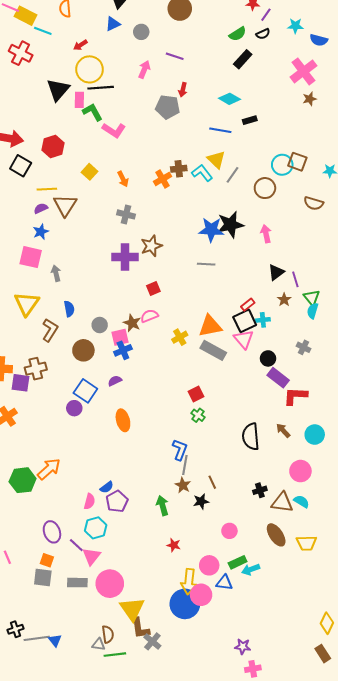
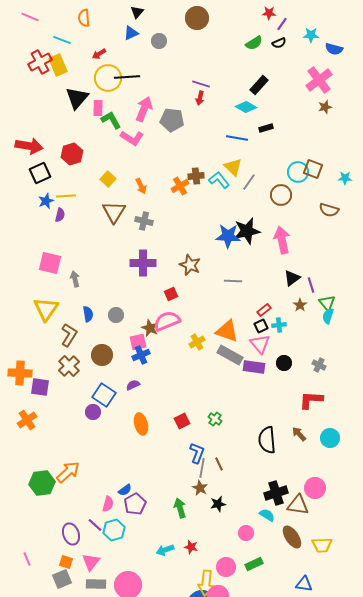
yellow rectangle: (26, 16) -> (58, 65), moved, turned 40
red cross: (21, 53) -> (40, 62), turned 35
purple line: (175, 56) -> (201, 84), moved
black rectangle: (243, 59) -> (259, 85), moved
pink arrow: (144, 69) -> (144, 109), moved, size x1.4
black line: (101, 88) -> (127, 77), moved
gray pentagon: (168, 107) -> (172, 120), moved
black square: (21, 166) -> (40, 173), turned 35
brown triangle: (65, 205) -> (114, 212), moved
purple semicircle: (41, 208) -> (60, 215), turned 128
blue star: (41, 232) -> (46, 201), moved
pink arrow: (266, 234) -> (282, 240), size x1.5
brown star: (151, 246) -> (190, 265), moved, turned -30
gray line: (206, 264) -> (233, 281), moved
pink semicircle: (149, 316) -> (167, 321), size x1.5
black square: (245, 321) -> (261, 326), size x0.6
gray circle: (100, 325) -> (116, 315), moved
orange triangle: (210, 326) -> (227, 331), turned 30
gray cross: (303, 347) -> (319, 365), moved
brown cross: (36, 369) -> (69, 366), moved, turned -30
purple rectangle: (278, 378) -> (254, 367), moved, turned -30
red square: (196, 394) -> (182, 421), moved
pink circle: (300, 471) -> (315, 488), moved
brown line: (212, 482) -> (219, 464), moved
black cross: (260, 490) -> (276, 493), size x1.6
cyan semicircle: (301, 501) -> (267, 515), moved
purple line: (76, 545) -> (95, 525), moved
pink triangle: (92, 556) -> (91, 562), moved
cyan arrow: (251, 569) -> (165, 550), moved
gray square: (43, 578) -> (62, 579), turned -30
blue triangle: (224, 583) -> (304, 584), moved

